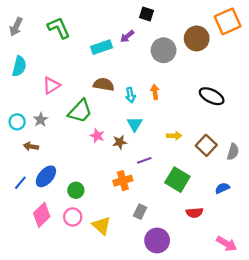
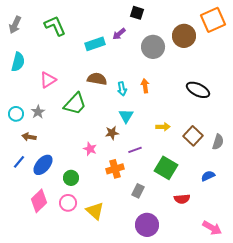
pink star: (97, 136) -> (90, 149), moved
blue line: (20, 183) -> (19, 162), moved
gray rectangle: (140, 212) -> (138, 191), moved

